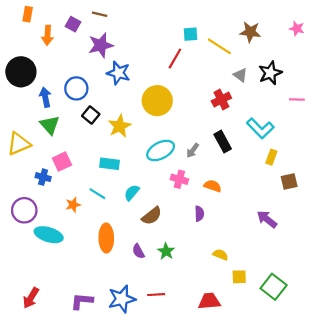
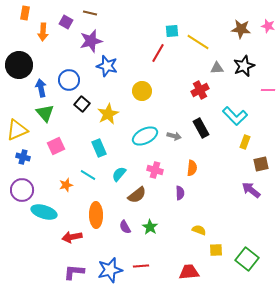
brown star: (250, 32) -> (241, 29), moved
gray triangle: (240, 75) -> (217, 68), turned -40
yellow circle: (157, 101) -> (142, 91), size x0.7
gray arrow: (193, 150) -> (174, 136), turned -112
cyan rectangle: (110, 164) -> (99, 148), turned 60
blue cross: (43, 177) -> (23, 157), moved
pink cross: (179, 179) -> (155, 170), moved
orange semicircle: (213, 186) -> (192, 168), turned 77
purple arrow: (267, 219) -> (251, 190), moved
red arrow: (31, 298) -> (72, 237), moved, turned 48

